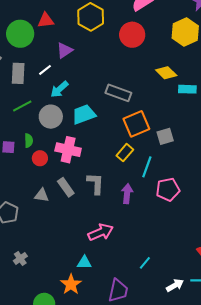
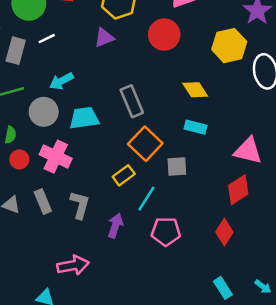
purple triangle: (65, 50) -> (104, 38), moved
white line: (45, 70) -> (47, 39), moved
cyan rectangle: (187, 89) -> (195, 127), moved
gray rectangle: (118, 93) -> (132, 101), turned 35
orange square: (136, 124) -> (145, 144), turned -36

